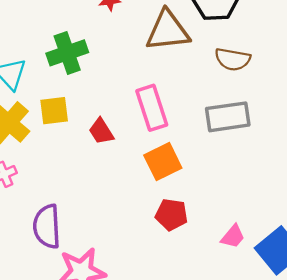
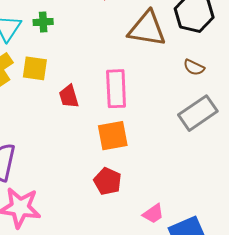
green cross: (67, 53) -> (43, 22), moved, size x0.6
brown semicircle: (233, 59) -> (194, 67), size x0.7
gray rectangle: (228, 117) -> (198, 113), moved, turned -42

